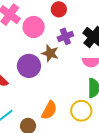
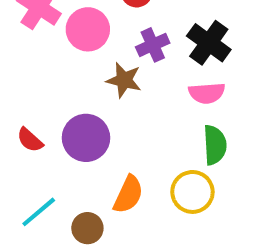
purple circle: (29, 66) -> (86, 138), moved

